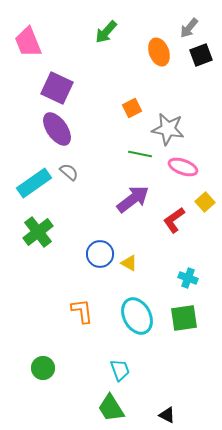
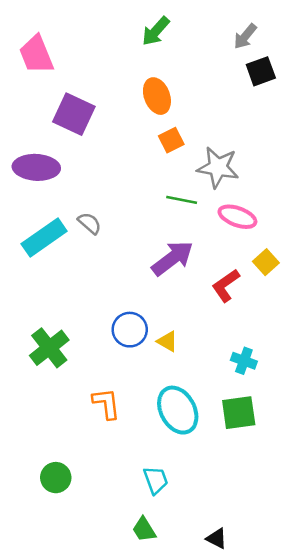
green arrow: (106, 32) -> (156, 31), moved
orange ellipse: (159, 52) -> (157, 96), moved
purple ellipse: (57, 129) -> (36, 167), moved, turned -52
green cross: (38, 232) -> (49, 348), moved
green trapezoid: (111, 408) -> (144, 529), size x0.7

